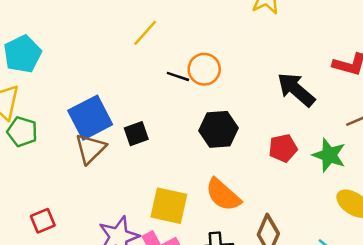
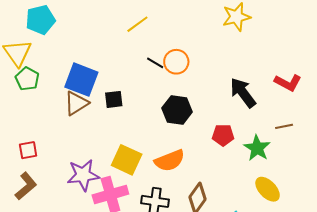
blue square: (90, 118) -> (81, 80), turned 36
orange semicircle: (223, 195) -> (170, 161), turned -76

